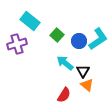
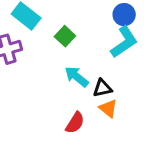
blue circle: (79, 41) -> (124, 15), moved
black triangle: (83, 71) -> (102, 88), turned 48

